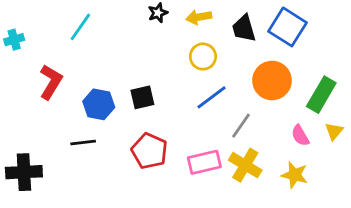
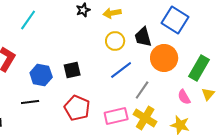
black trapezoid: (244, 28) -> (143, 37), moved

